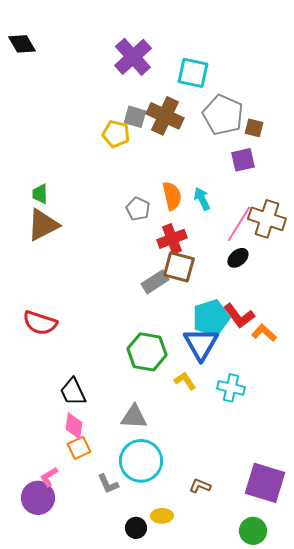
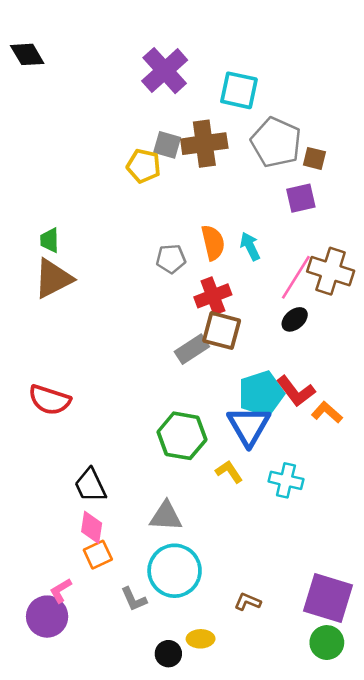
brown cross: (165, 116) -> (204, 144), turned -33
gray pentagon: (138, 209) -> (171, 259), turned -30
green circle: (253, 531) -> (327, 643), moved

